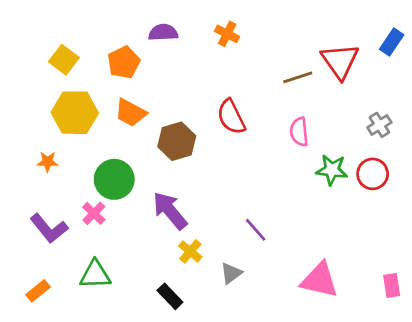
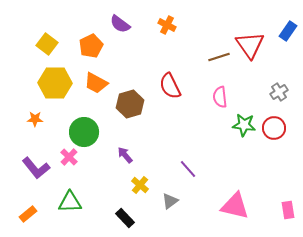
purple semicircle: (163, 32) -> (120, 24), turned -140
purple arrow: (170, 211) -> (125, 155), size x0.6

